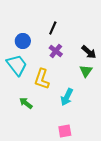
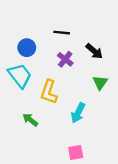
black line: (53, 28) -> (62, 33), turned 72
black arrow: (89, 52) -> (94, 51), moved

